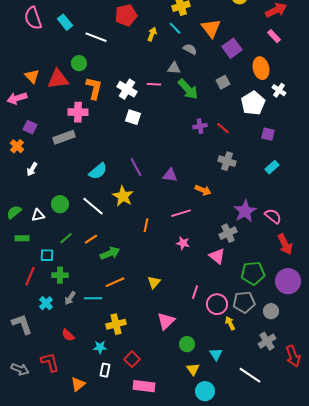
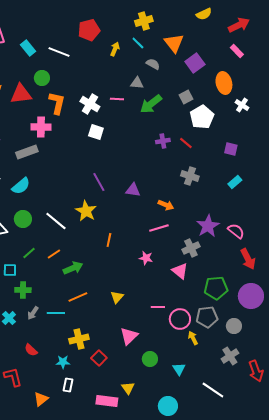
cyan rectangle: (65, 22) -> (28, 48), moved
green arrow: (188, 89) -> (151, 104), turned 95
white pentagon: (253, 103) -> (202, 117), moved
cyan semicircle: (98, 171) -> (21, 186), moved
pink line: (181, 213) -> (159, 228), moved
pink line: (195, 292) -> (158, 307), turned 72
red square: (132, 359) -> (99, 358), moved
yellow triangle: (193, 369) -> (128, 388), moved

